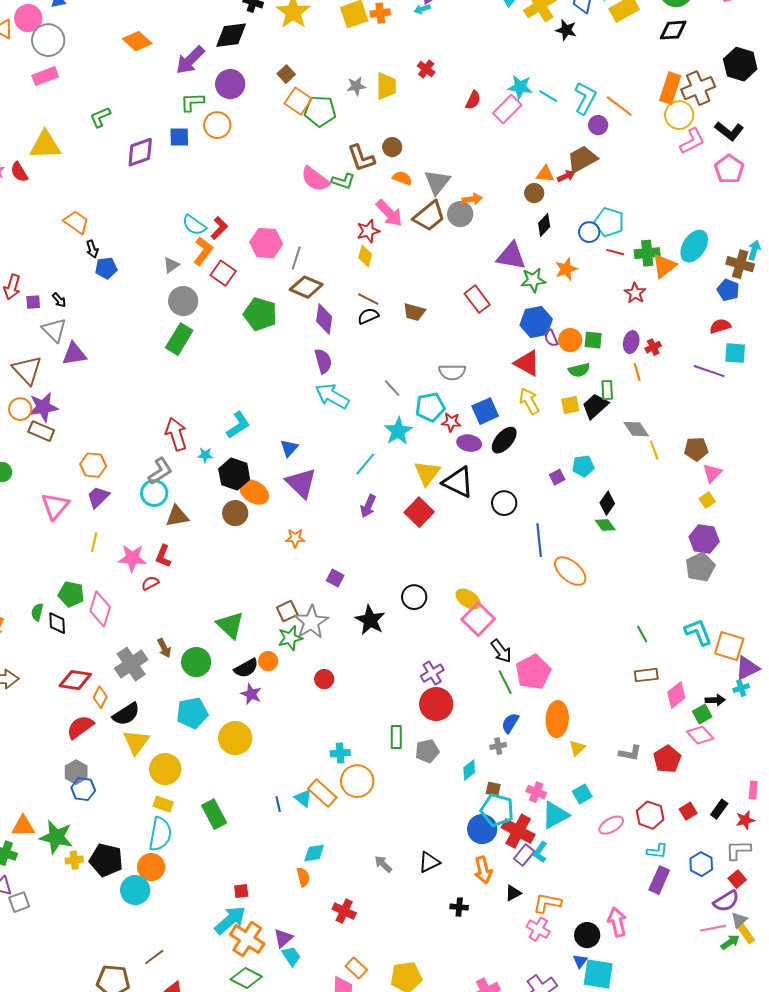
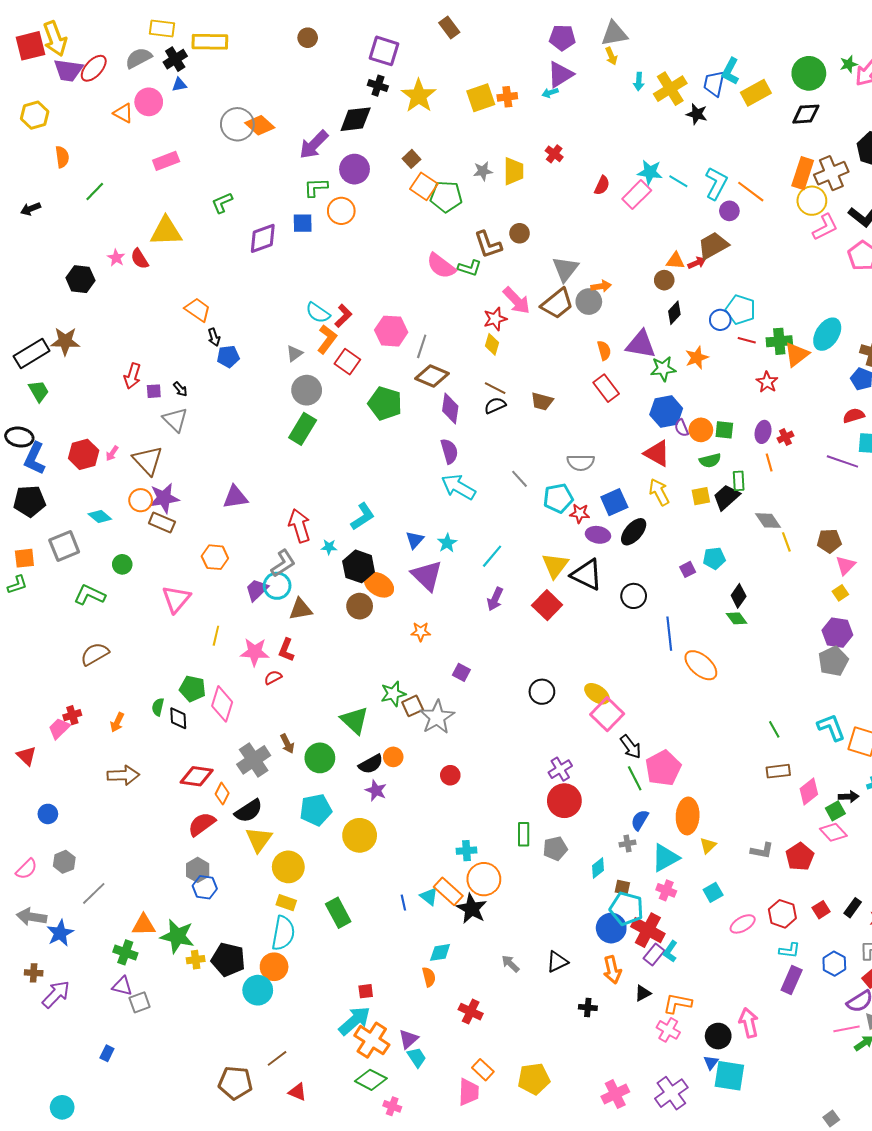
gray circle: (48, 40) -> (237, 124), moved
orange semicircle: (402, 178) -> (604, 350), moved, turned 54
purple triangle: (74, 354) -> (235, 497), moved
cyan star: (398, 431) -> (447, 543), moved, size x0.7
purple trapezoid: (98, 497) -> (257, 590), moved
black star: (370, 620) -> (472, 909), moved
green star: (290, 638) -> (393, 694), moved
cyan triangle: (555, 815) -> (665, 858), moved

